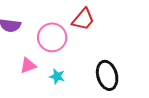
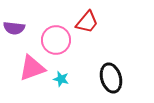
pink triangle: (28, 65) -> (32, 68), size x1.6

